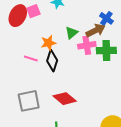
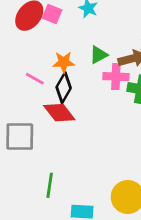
pink square: (33, 11) -> (52, 14), turned 32
red diamond: (65, 99) -> (59, 113), moved

